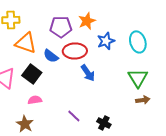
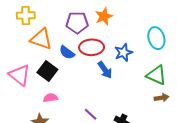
blue star: (106, 41) -> (123, 52), moved
green triangle: (138, 78) -> (156, 75), turned -35

